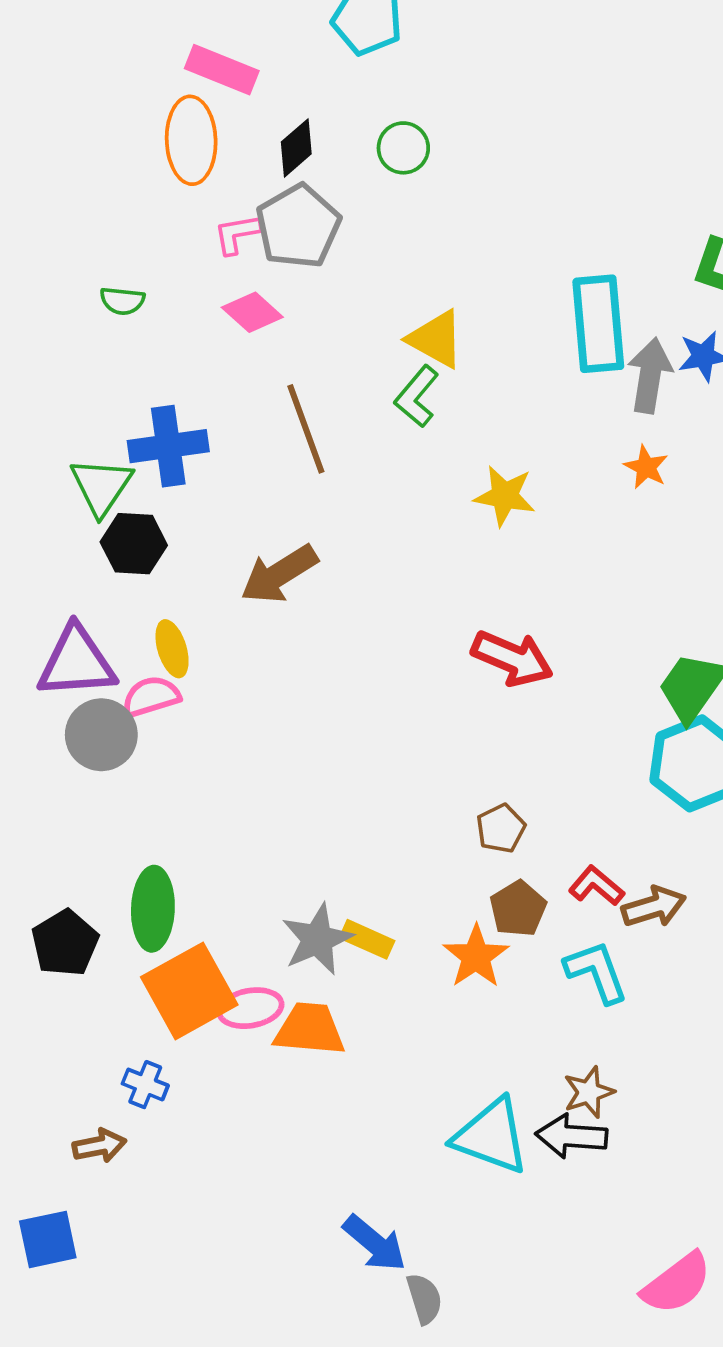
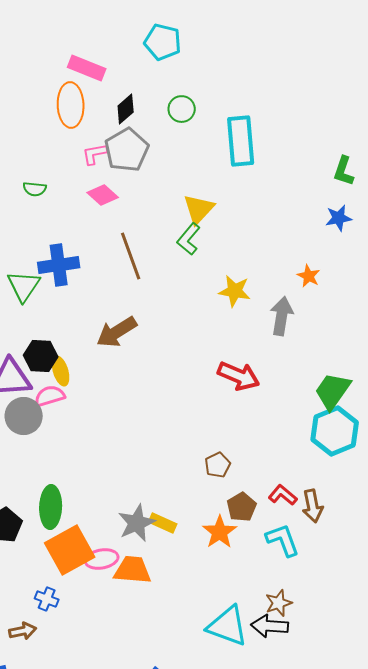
cyan rectangle: (598, 324) -> (241, 141), moved
yellow triangle: (436, 339) -> (199, 209), turned 44
gray arrow: (650, 375) -> (282, 316), moved
black hexagon: (134, 544) -> (41, 356), moved
brown pentagon: (501, 828) -> (218, 465), moved
brown arrow: (654, 907) -> (313, 506), turned 96

